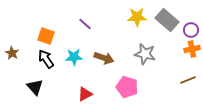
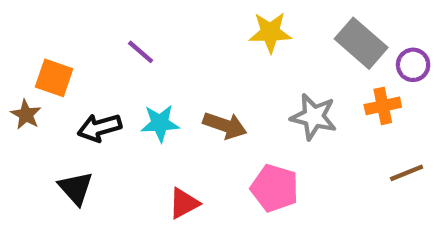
yellow star: (137, 17) -> (270, 32), moved
purple line: (85, 24) -> (141, 52), moved
orange square: (46, 36) -> (54, 78), moved
orange cross: (192, 49) -> (383, 106), moved
black arrow: (46, 59) -> (99, 128), turned -72

